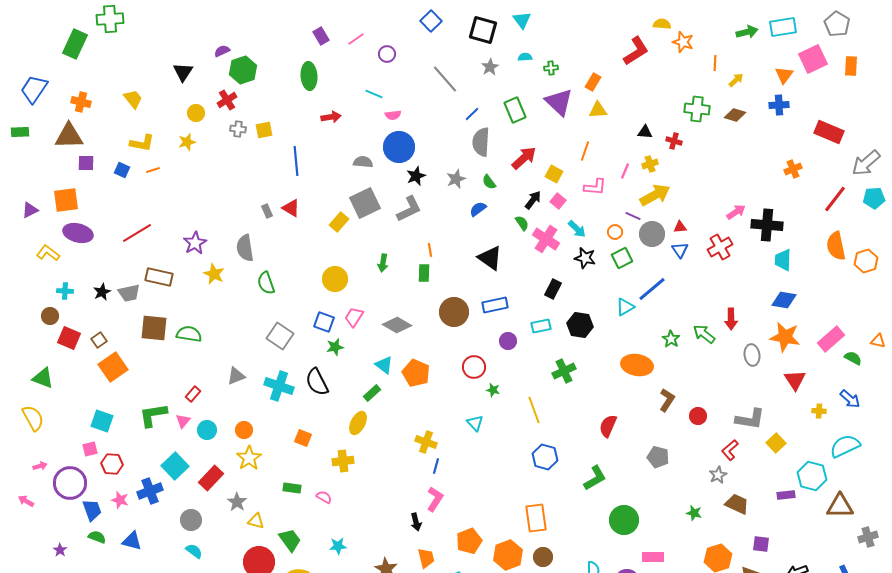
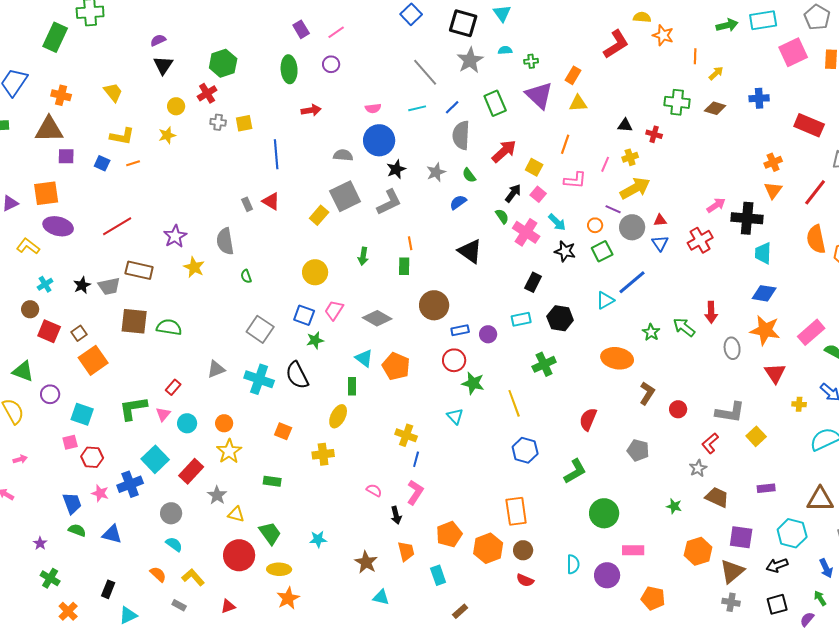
purple semicircle: (222, 51) -> (158, 40), moved
purple circle: (387, 54) -> (331, 64), moved
gray star: (490, 67) -> (470, 60), size x1.5
orange triangle: (784, 75) -> (773, 190), moved
cyan line: (374, 94) -> (417, 108), moved, turned -36
green semicircle: (266, 283) -> (246, 276), size x0.6
cyan cross: (65, 291) -> (45, 284), turned -35
blue rectangle: (495, 305) -> (460, 330), moved, size x0.7
green star: (493, 390) -> (473, 383), size x1.6
green rectangle: (372, 393) -> (352, 386), turned -48
cyan hexagon: (812, 476) -> (792, 533), moved
purple circle: (70, 483) -> (50, 394), moved, size x0.6
pink semicircle: (324, 497) -> (374, 490), moved
purple square: (761, 544) -> (741, 537), size x1.4

